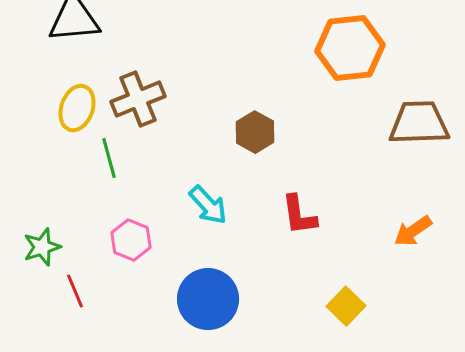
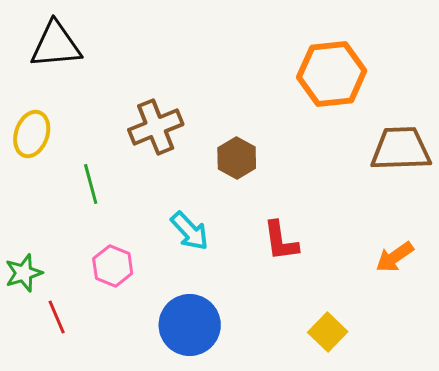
brown cross: (138, 99) -> (156, 127), moved
yellow ellipse: (77, 108) -> (32, 134), moved

